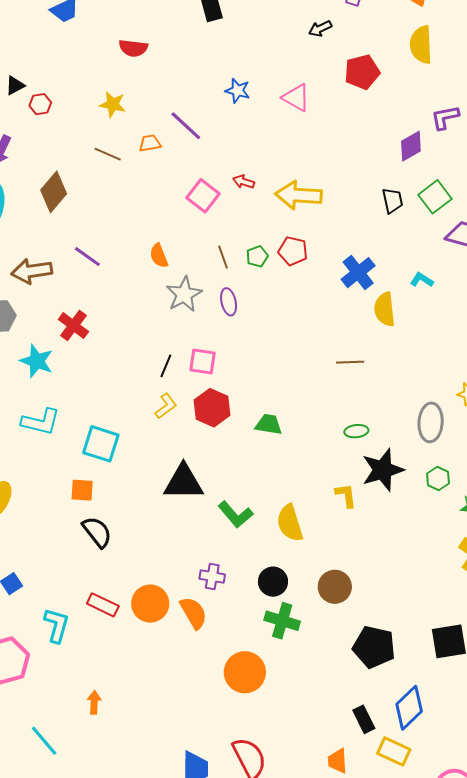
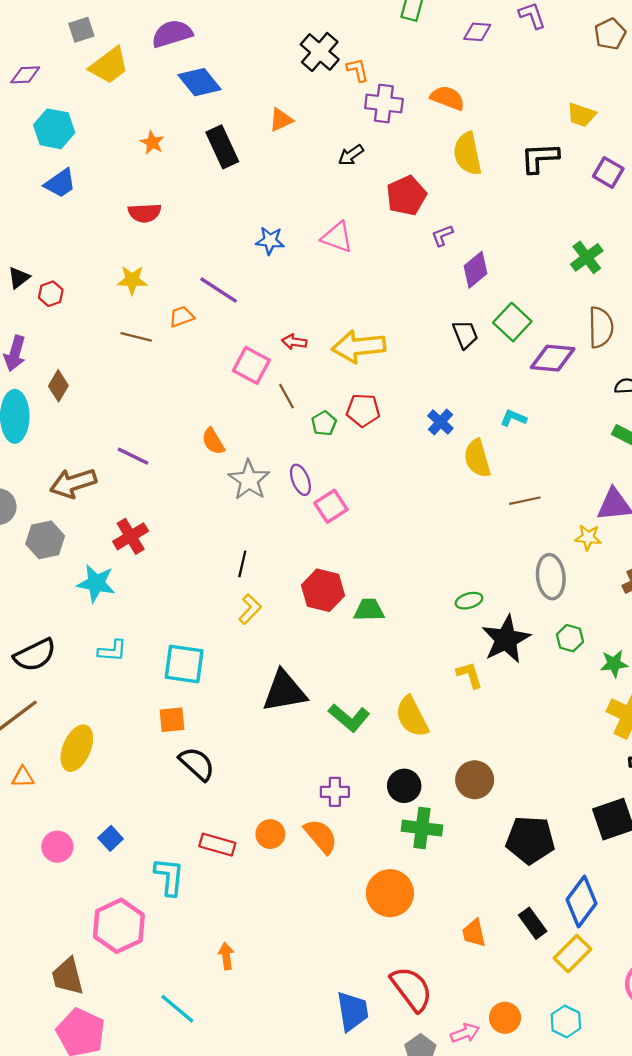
purple L-shape: (445, 117) -> (442, 235), moved, size x0.7
brown diamond: (54, 192) -> (58, 386), moved, size x0.7
brown line: (223, 257) -> (287, 396), moved
blue cross: (358, 273) -> (440, 422), size x0.7
red cross: (73, 326) -> (131, 536), turned 32
pink square: (203, 362) -> (331, 506), moved, turned -32
brown line: (350, 362) -> (525, 501), moved
red hexagon: (212, 408) -> (323, 590), moved
cyan L-shape: (41, 422) -> (112, 651), size x0.7
orange circle: (150, 604) -> (270, 834), size x0.7
yellow rectangle: (394, 751) -> (573, 954), turned -60
orange trapezoid: (338, 761) -> (474, 933), moved

